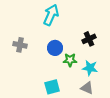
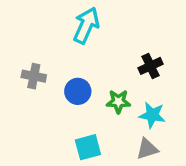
blue circle: (55, 48) -> (78, 91), moved
gray triangle: (87, 88) -> (147, 149), turned -40

